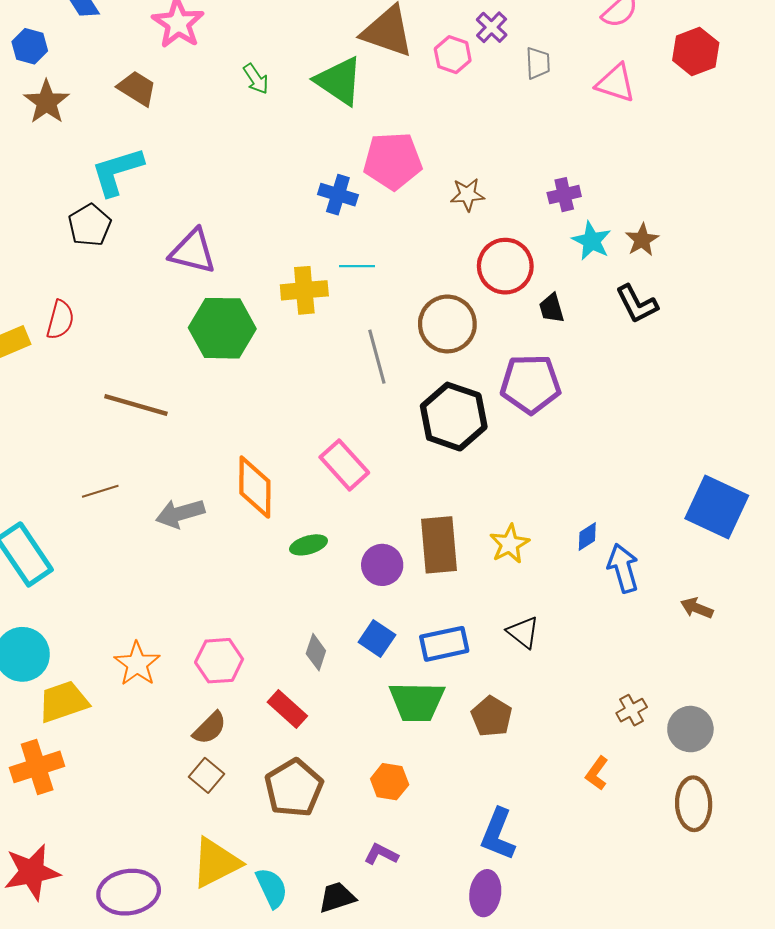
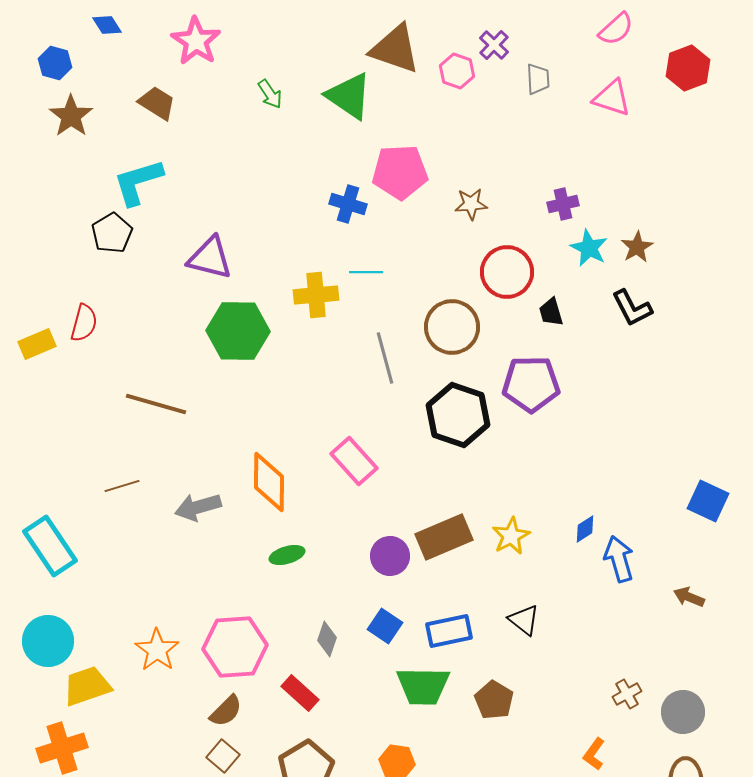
blue square: (717, 507) -> (708, 501), size x0.7
green ellipse: (309, 545) -> (287, 555), moved
brown rectangle: (439, 545) -> (444, 537), turned 72
pink hexagon: (219, 661) -> (235, 647), size x1.4

